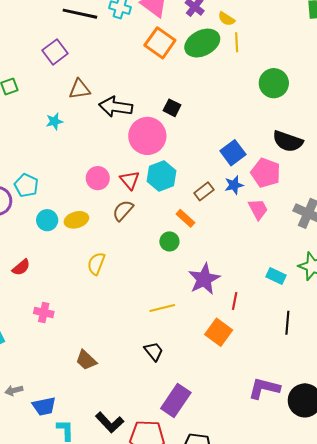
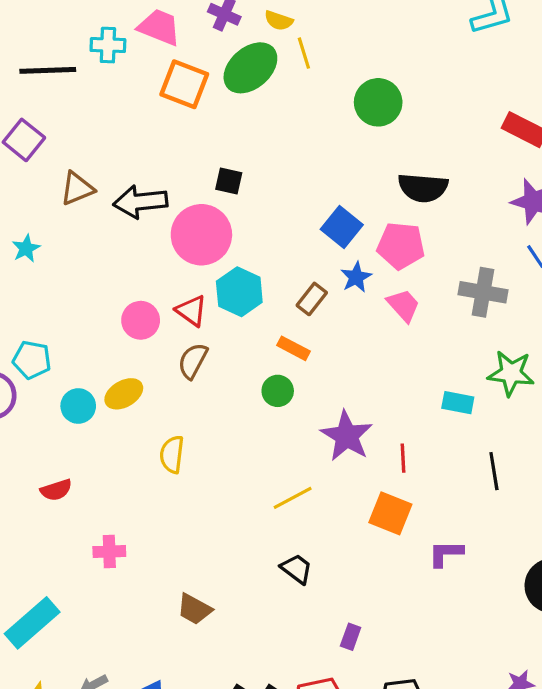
cyan star: (54, 121) -> (26, 248), moved
red semicircle: (21, 267) -> (56, 490), turned 36
purple L-shape: (264, 388) -> (446, 553), moved, size x0.7
purple rectangle: (176, 400) -> (351, 637), size x0.5

